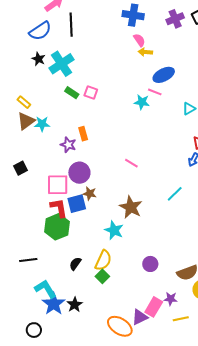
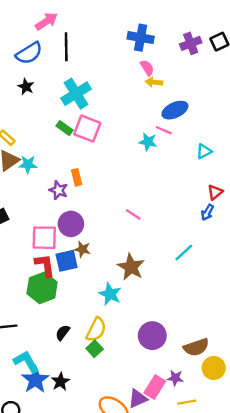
cyan cross: (62, 64) -> (76, 94), moved
pink square: (91, 93) -> (87, 129), size x1.6
purple circle: (150, 264) -> (152, 336), size x1.5

